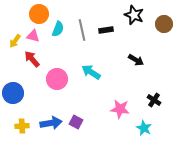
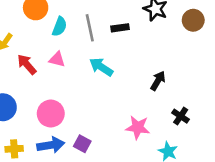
pink triangle: (33, 36) -> (57, 59), moved
black arrow: (136, 60) -> (158, 81), moved, turned -91
cyan arrow: (91, 72) -> (101, 67), moved
pink circle: (57, 79) -> (51, 114), moved

